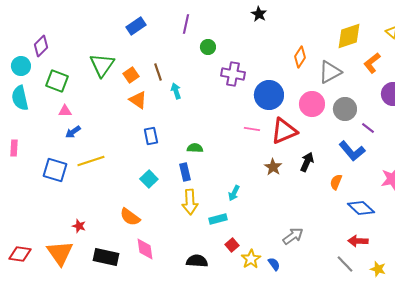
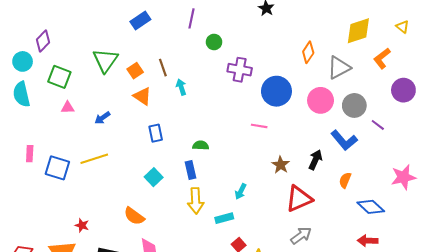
red triangle: (284, 131) -> (299, 199), moved
blue arrow: (73, 132) -> (102, 118), moved
pink rectangle: (14, 148) -> (30, 154), moved
blue L-shape: (352, 151) -> (344, 140), moved

